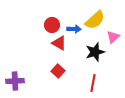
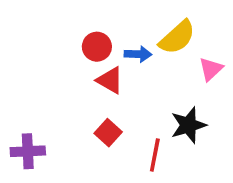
black star: (95, 52) -> (188, 125), moved
red line: (93, 83) -> (155, 155), moved

